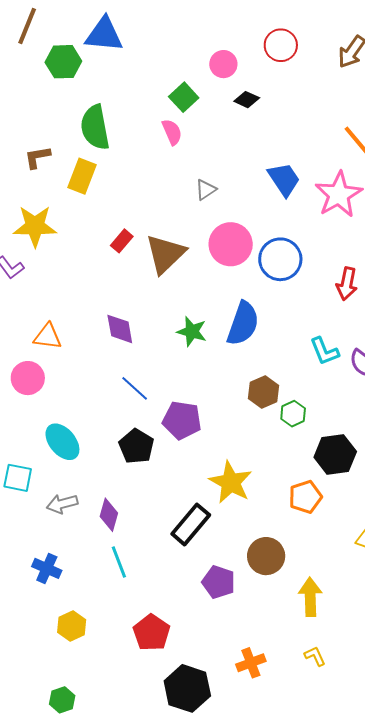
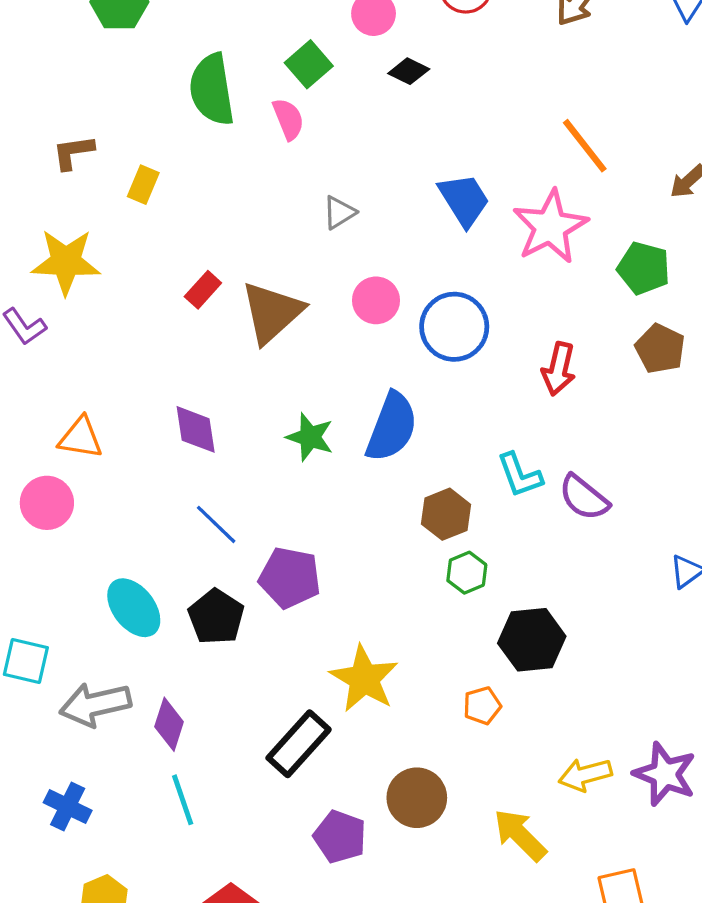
green semicircle: (95, 127) -> (212, 90), moved
yellow rectangle: (82, 176) -> (143, 185), size x0.7
pink circle: (231, 244) -> (376, 300), size x0.7
brown hexagon: (264, 392) -> (446, 514), moved
cyan ellipse: (62, 442) -> (134, 608), moved
orange pentagon: (305, 497) -> (482, 706), size x0.7
gray arrow: (62, 504) -> (95, 704), size x1.4
yellow arrow: (310, 597) -> (520, 835), moved, turned -45

